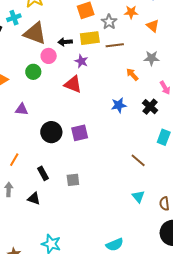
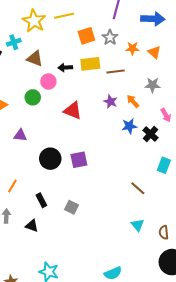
orange star: (131, 12) -> (132, 48), moved
gray star: (109, 22) -> (110, 37), moved
brown triangle: (35, 33) -> (35, 58), size x0.7
purple star: (81, 61) -> (111, 102), moved
blue star: (119, 105) -> (129, 126), moved
gray square: (73, 180) -> (72, 207), turned 32

